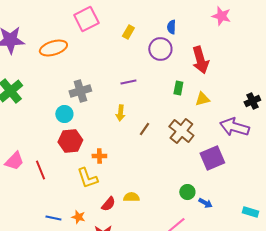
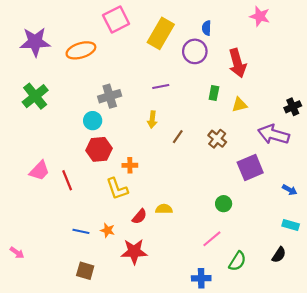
yellow rectangle: (128, 32) -> (161, 33), size x2.0
brown cross: (181, 131) -> (217, 139), size x0.7
blue arrow: (205, 203) -> (290, 190), moved

